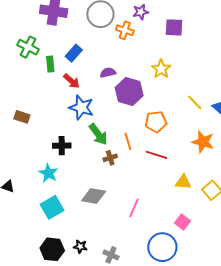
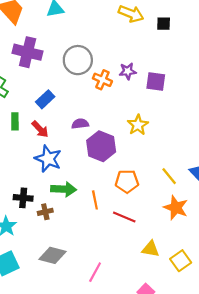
purple star: (141, 12) -> (128, 71), moved
green rectangle: (50, 64) -> (15, 121), moved
yellow line: (195, 102) -> (169, 176), moved
green arrow: (98, 134) -> (64, 189), turned -55
brown cross: (110, 158) -> (45, 212), moved

